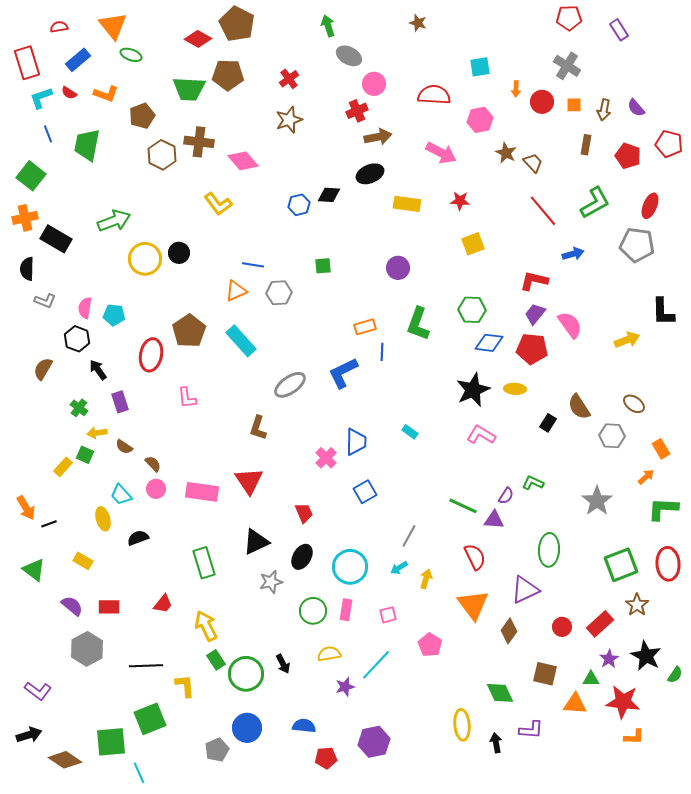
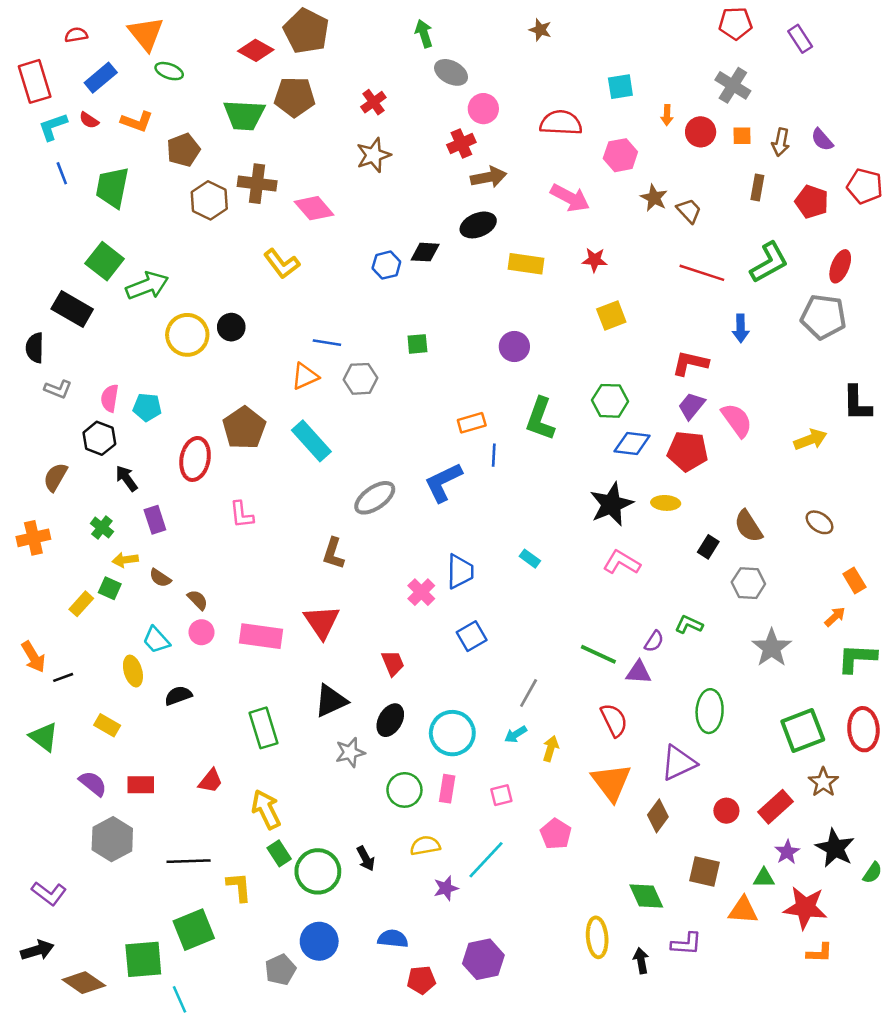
green square: (31, 176) -> (105, 261), moved
red line: (543, 211) -> (702, 273), turned -32
orange cross: (25, 218) -> (33, 538), moved
blue arrow: (573, 254) -> (741, 328), turned 105
gray hexagon: (612, 436) -> (748, 583), moved

